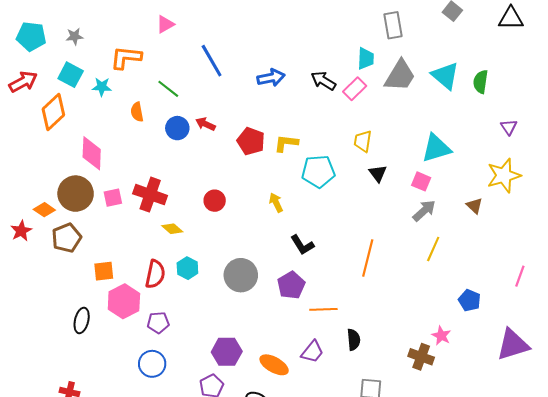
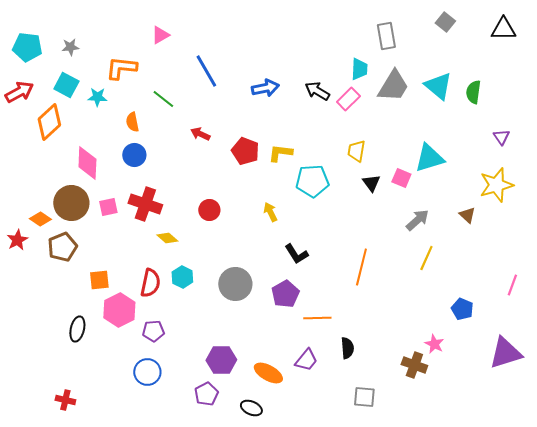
blue circle: (177, 128) -> (134, 155), moved
pink square: (421, 181) -> (401, 178), moved

